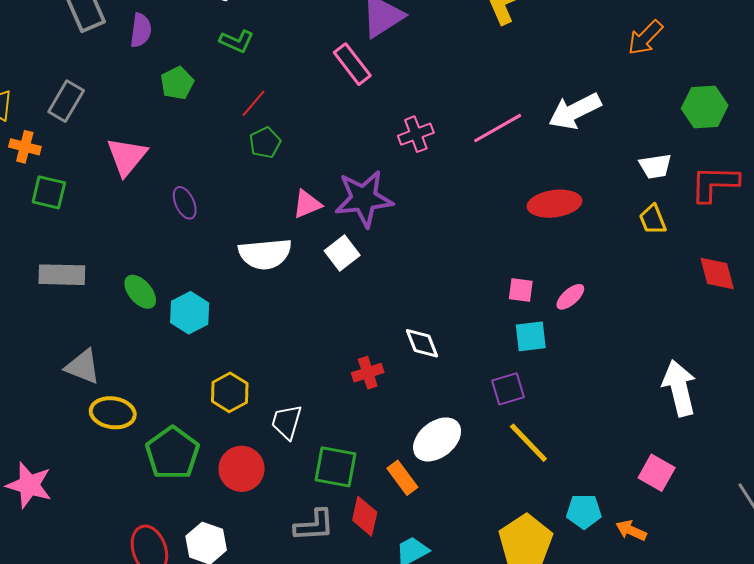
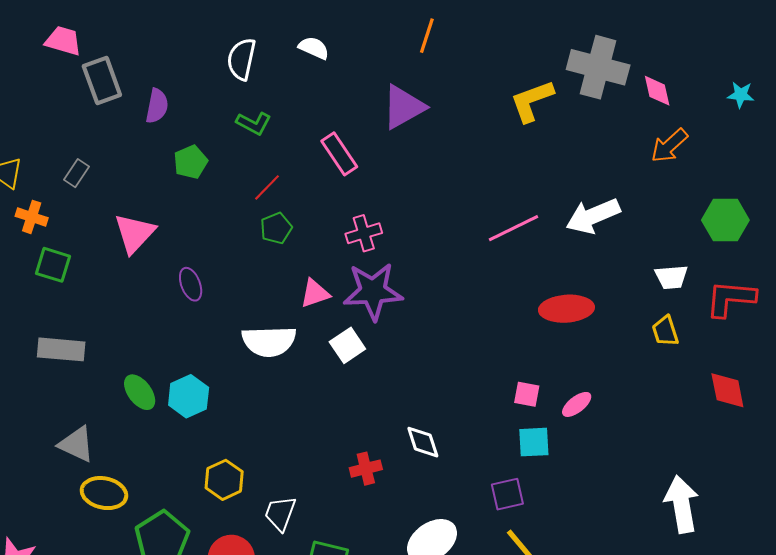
pink rectangle: (352, 64) -> (339, 154), moved
gray rectangle: (66, 101) -> (76, 173), size x0.7
pink cross: (416, 134) -> (364, 233), moved
green ellipse: (140, 292) -> (140, 392), moved

